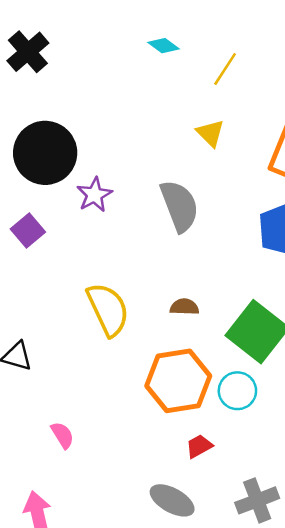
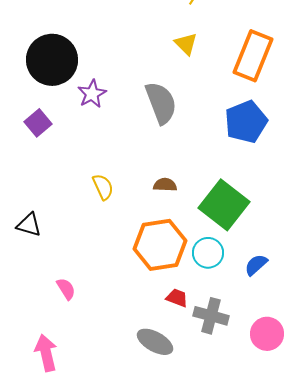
yellow semicircle: (108, 309) -> (103, 187), size x0.6
red trapezoid: (199, 446) -> (177, 298), turned 50
gray cross: (257, 500) -> (211, 316), moved, turned 36

